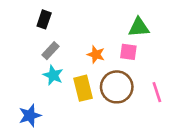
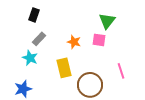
green triangle: (139, 27) -> (107, 21), turned -48
cyan star: (53, 75) -> (30, 58), moved
brown circle: (117, 87) -> (90, 85), moved

